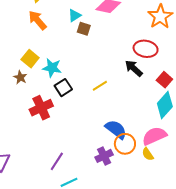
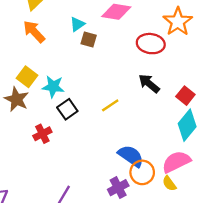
red ellipse: (146, 49) -> (151, 44), moved
brown star: (20, 77) -> (16, 99), size x1.5
red cross: (41, 108) -> (42, 134), size x0.7

